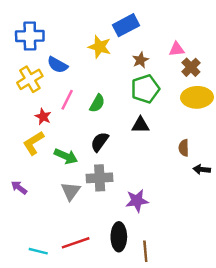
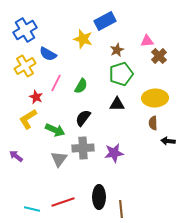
blue cross: (30, 36) -> (25, 30), turned -30
yellow ellipse: (197, 97) -> (155, 98), moved
purple star: (137, 201) -> (114, 153), moved

